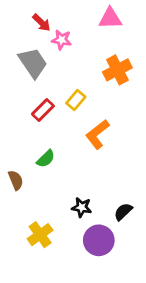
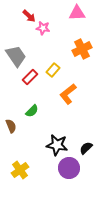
gray trapezoid: (33, 63) -> (16, 56), moved
black star: (82, 207) -> (57, 145), size x1.5
yellow cross: (40, 235) -> (20, 170), moved

